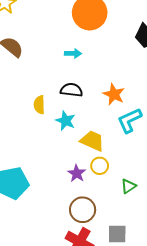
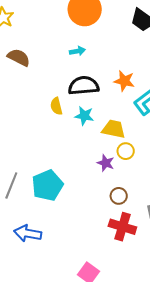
black semicircle: (71, 90) -> (84, 86), size x1.4
brown circle: (83, 210) -> (119, 196), size x0.7

